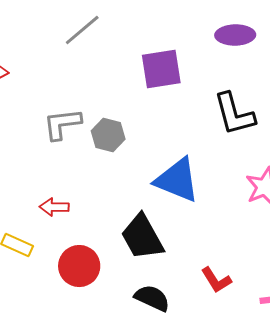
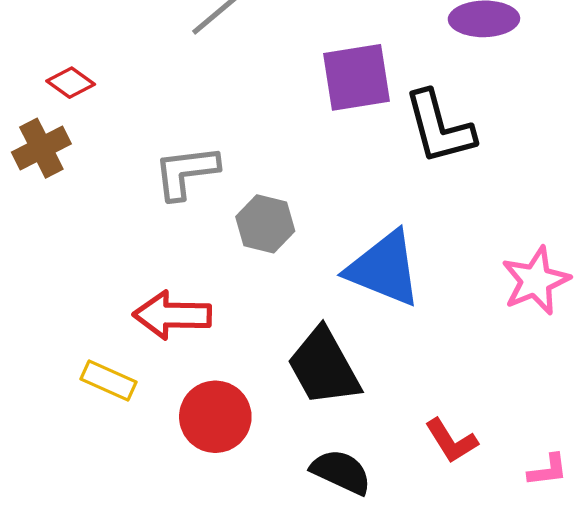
black L-shape: (234, 114) -> (439, 127), moved
gray hexagon: (108, 135) -> (265, 224), moved
red arrow: (54, 207) -> (172, 315), size x1.5

